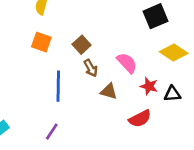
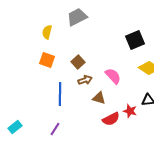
brown arrow: (91, 68) -> (85, 80), turned -80
red star: (149, 86) -> (130, 111), moved
red semicircle: (140, 119) -> (111, 119), moved

